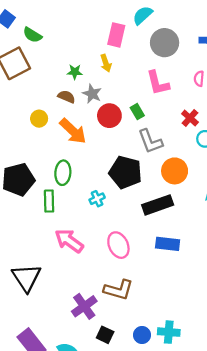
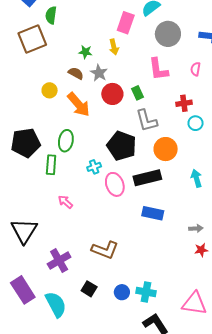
green semicircle: (32, 35) -> (51, 15), turned 60
red cross: (190, 118) -> (184, 103), turned 35
pink arrow: (69, 241) -> (65, 202), size x0.6
pink ellipse: (118, 245) -> (115, 184), moved
purple cross: (84, 306) -> (59, 261), moved

